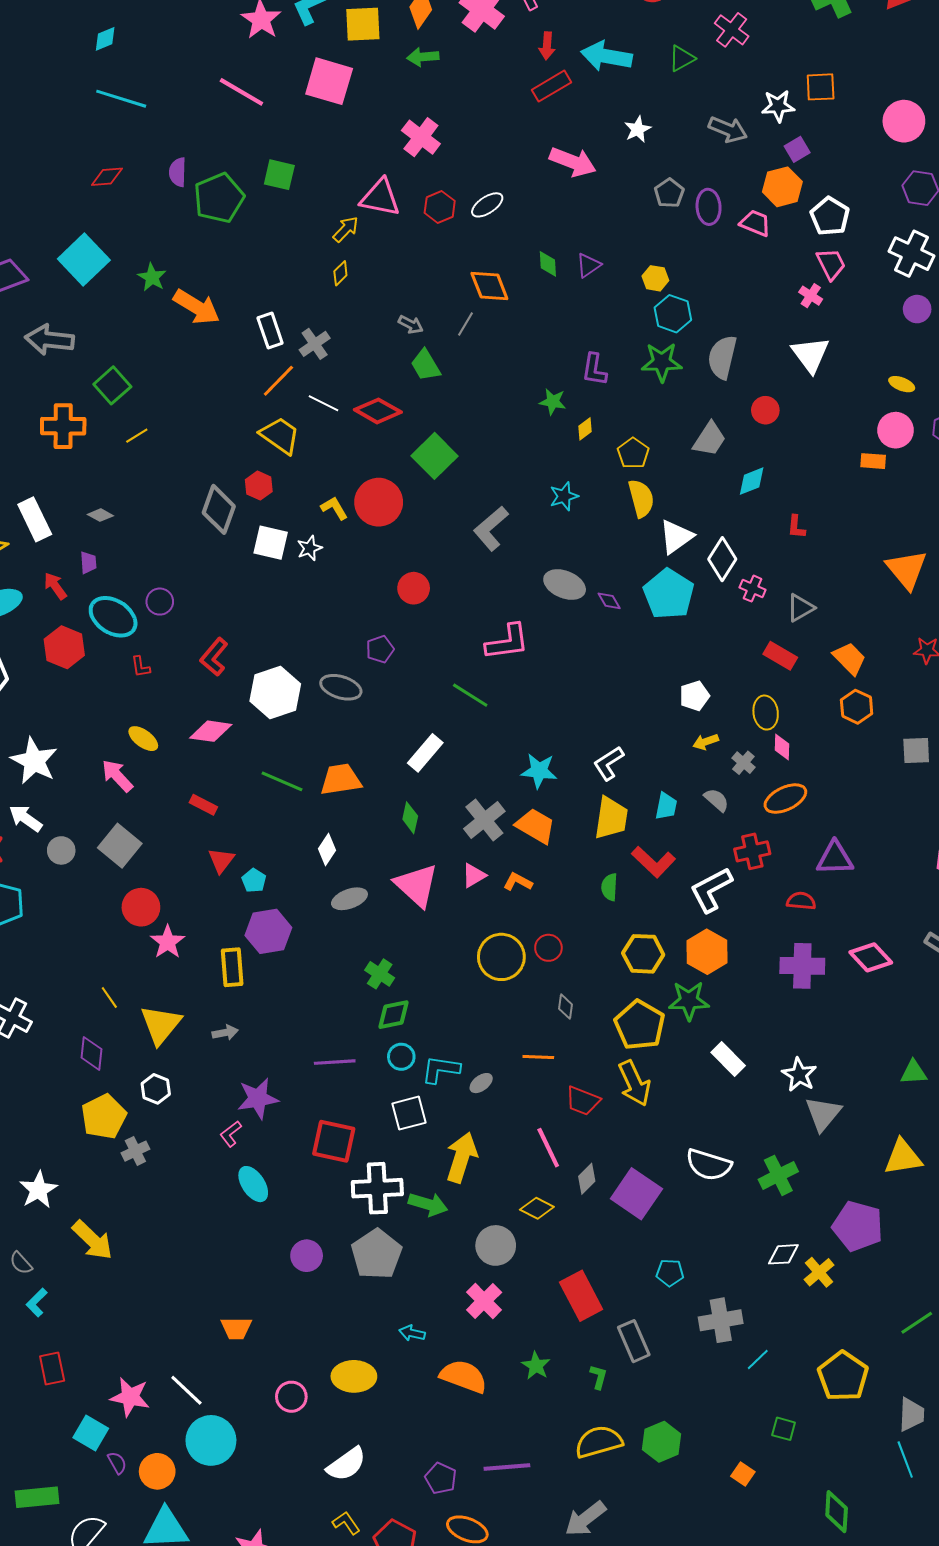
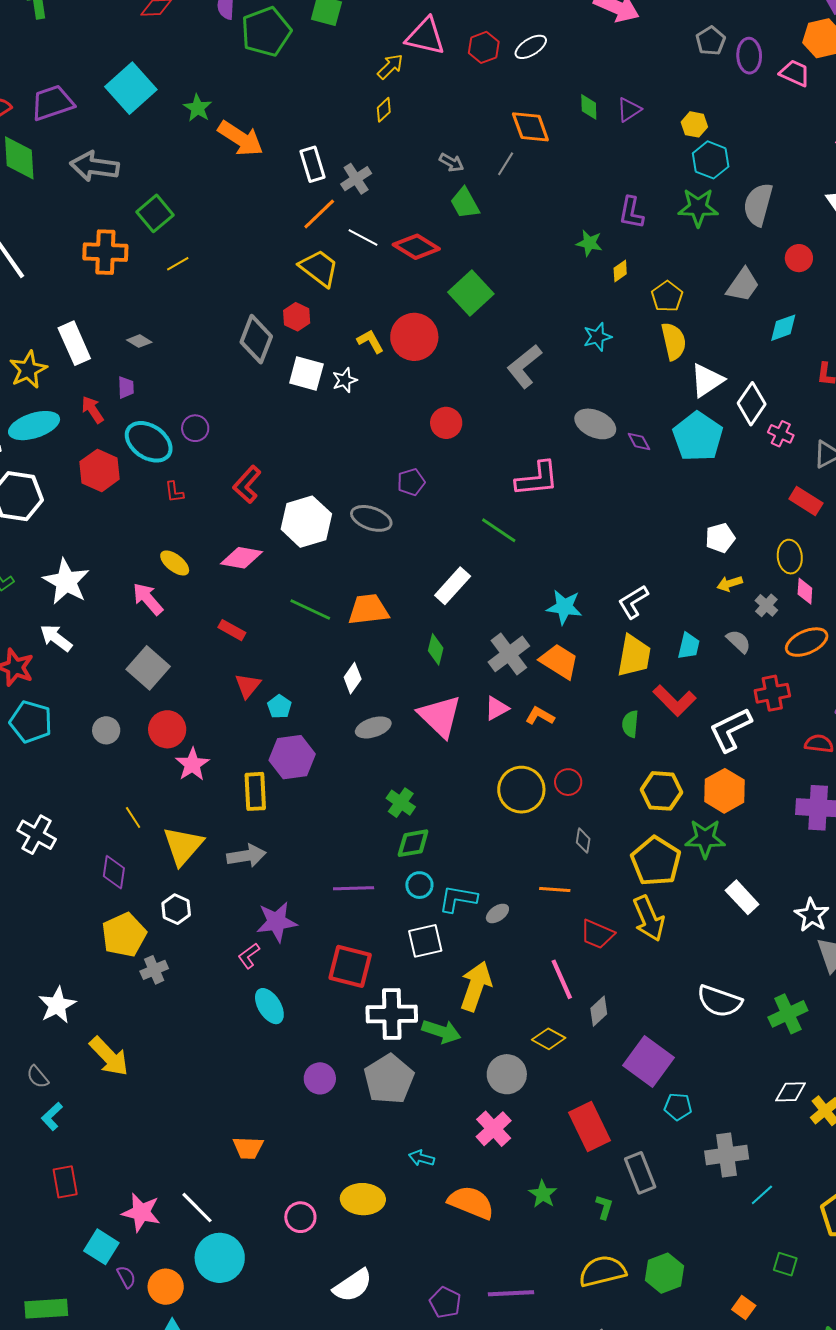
gray circle: (61, 850) -> (106, 730), moved
gray arrow: (225, 1033) -> (246, 856), size x1.5
purple square: (636, 1194) -> (648, 1062), moved

